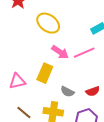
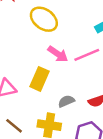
gray semicircle: (67, 92) -> (66, 101), turned 128

